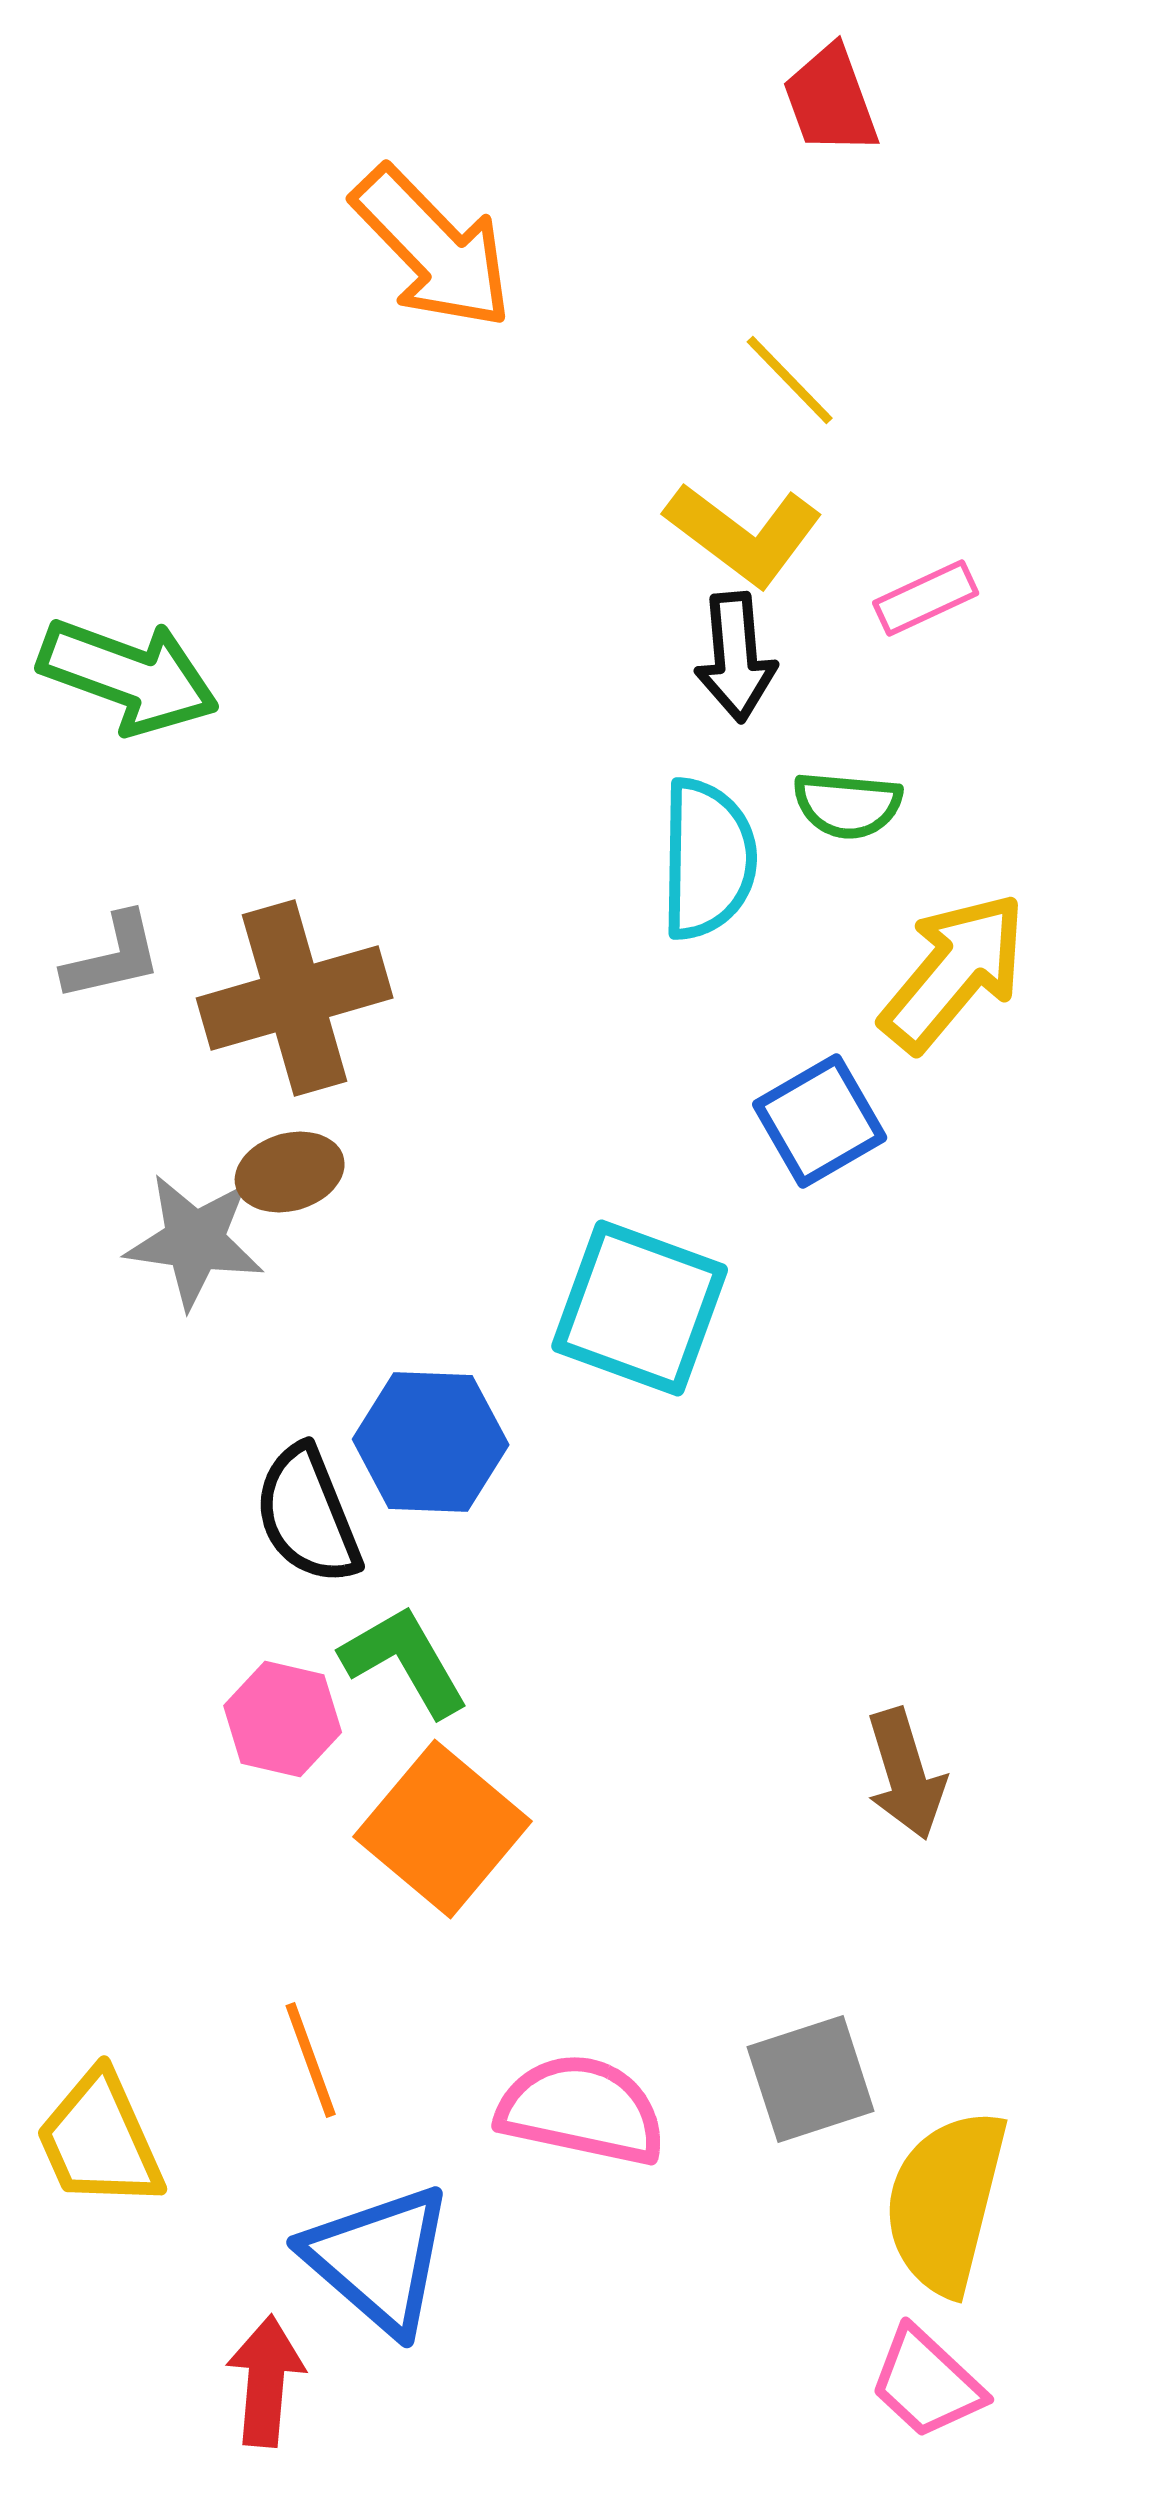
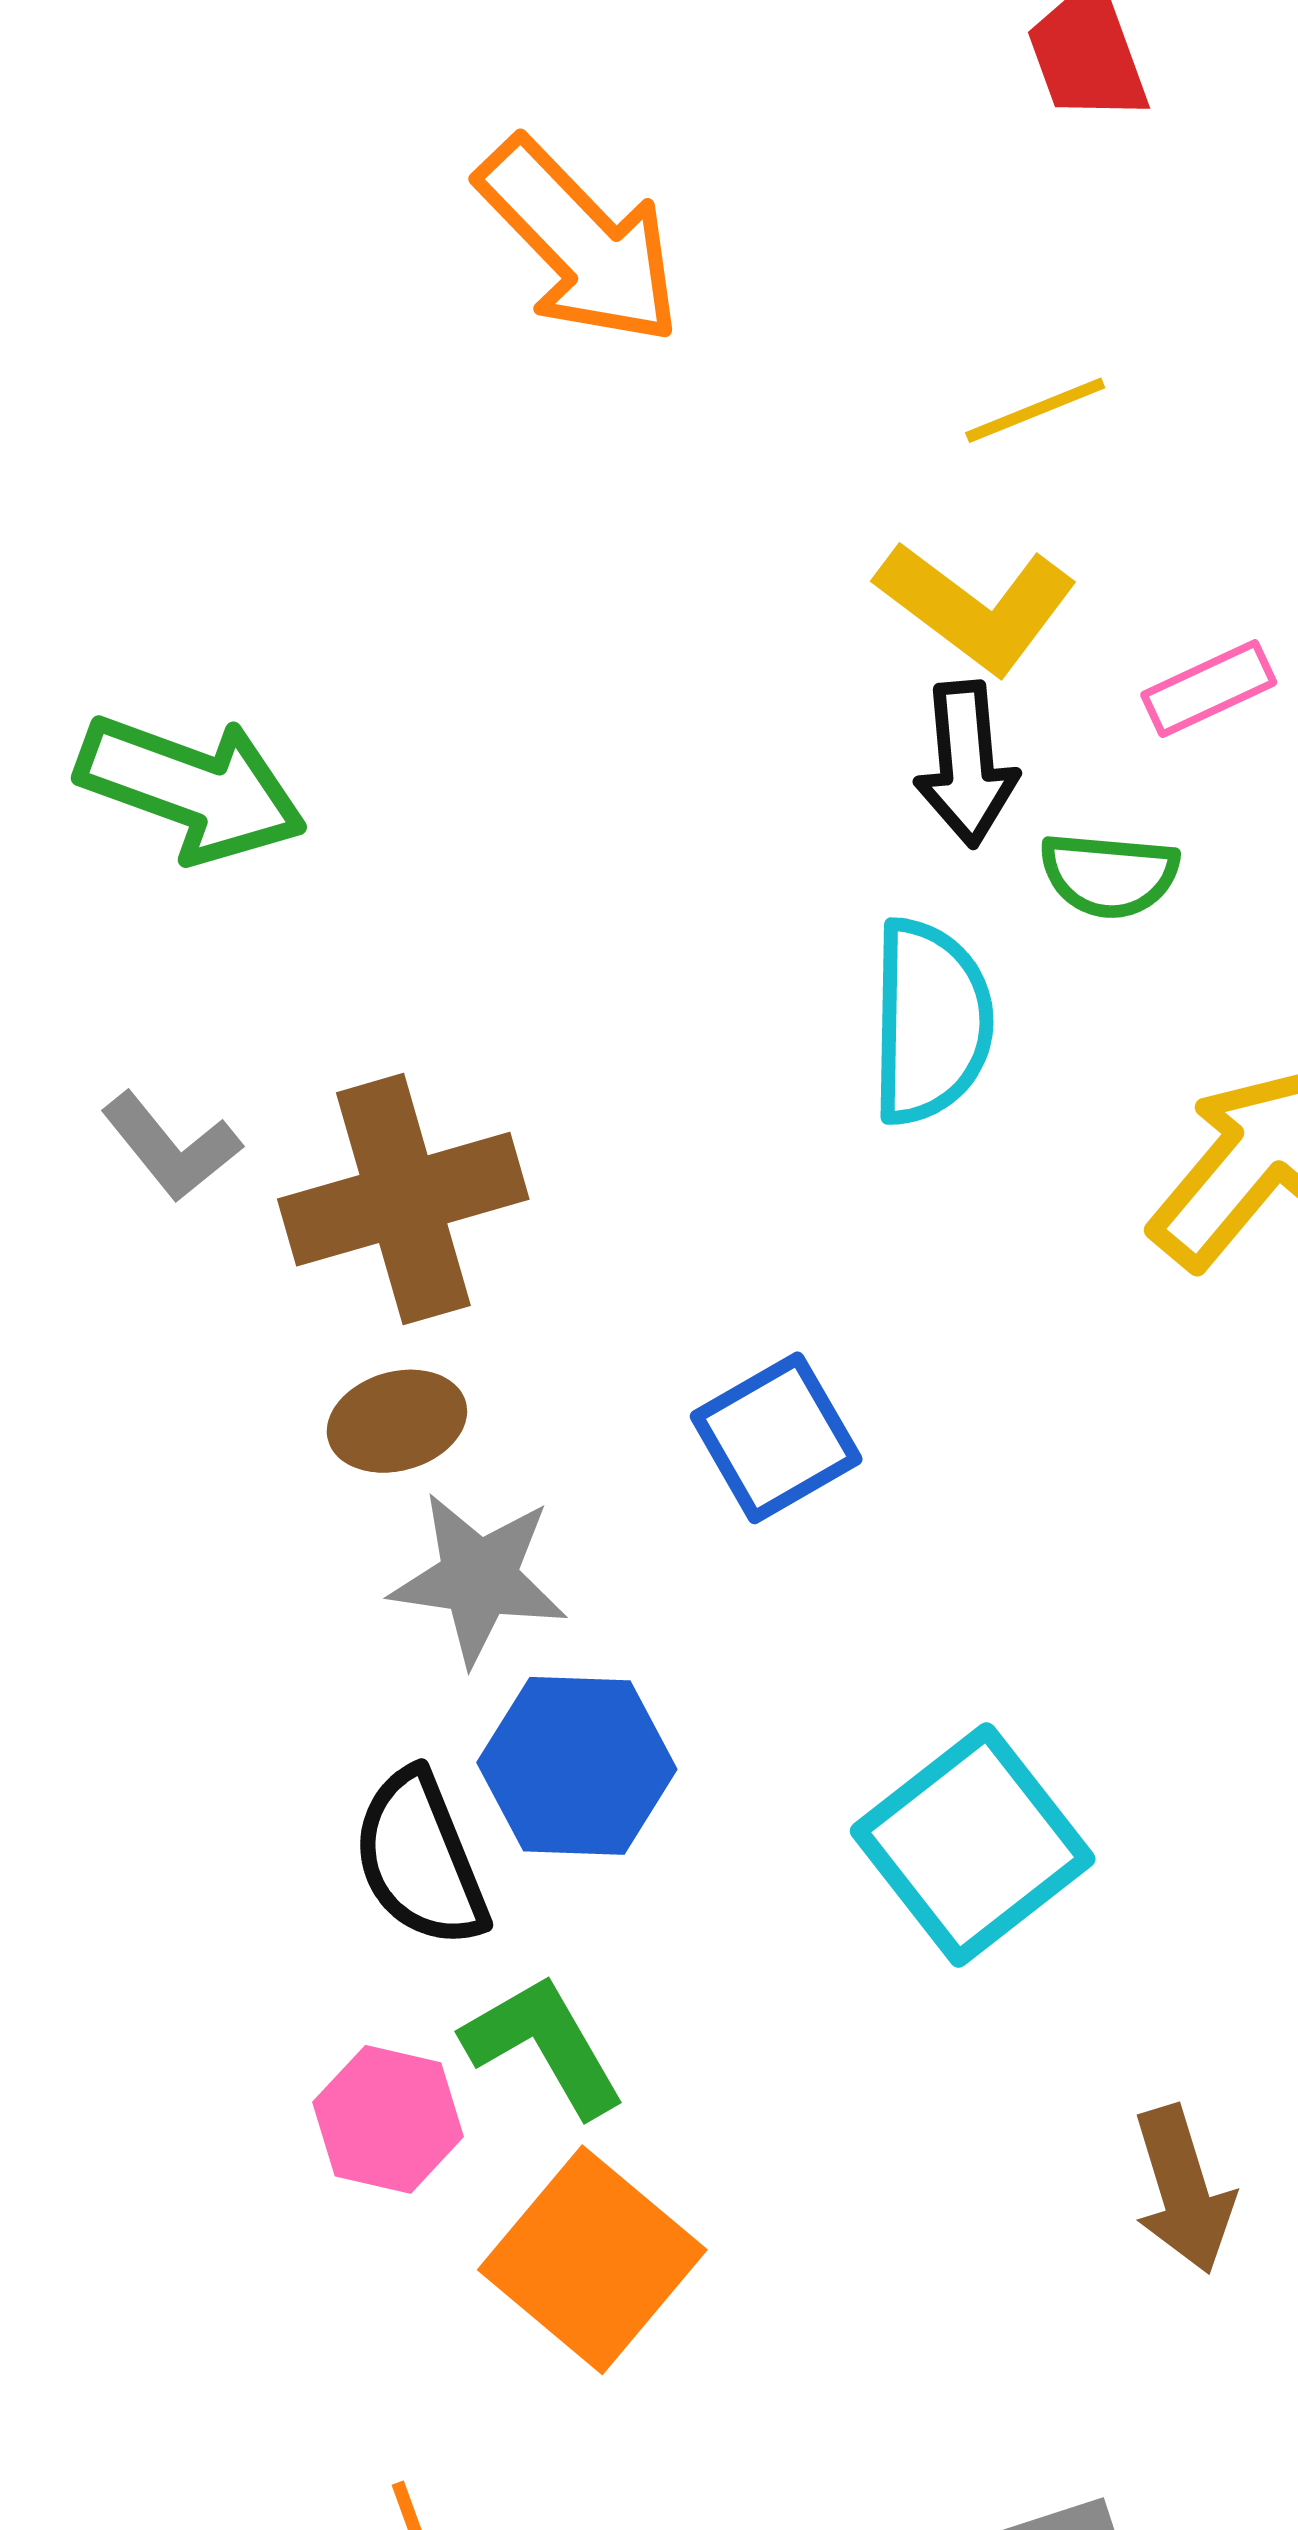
yellow line: (790, 380) -> (1035, 410), turned -68
green semicircle: (848, 805) -> (1109, 875), moved
gray L-shape: (113, 957) -> (171, 1147), turned 64
blue square: (820, 1121) -> (776, 1438), moved
gray star: (195, 1241) -> (479, 1578), moved
cyan square: (640, 1308) -> (973, 1845), moved, turned 32

